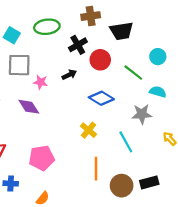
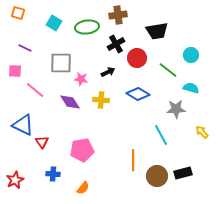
brown cross: (91, 16) -> (118, 15), moved
cyan square: (12, 35) -> (54, 23), moved
yellow cross: (88, 130) -> (101, 100), moved, turned -35

